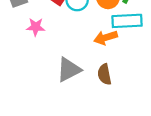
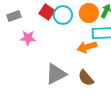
brown semicircle: (104, 74) -> (86, 78), turned -30

